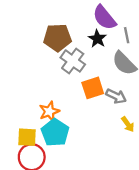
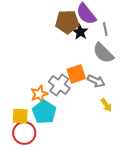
brown pentagon: (57, 38) -> (67, 22), moved
gray cross: (73, 61) -> (59, 85), moved

